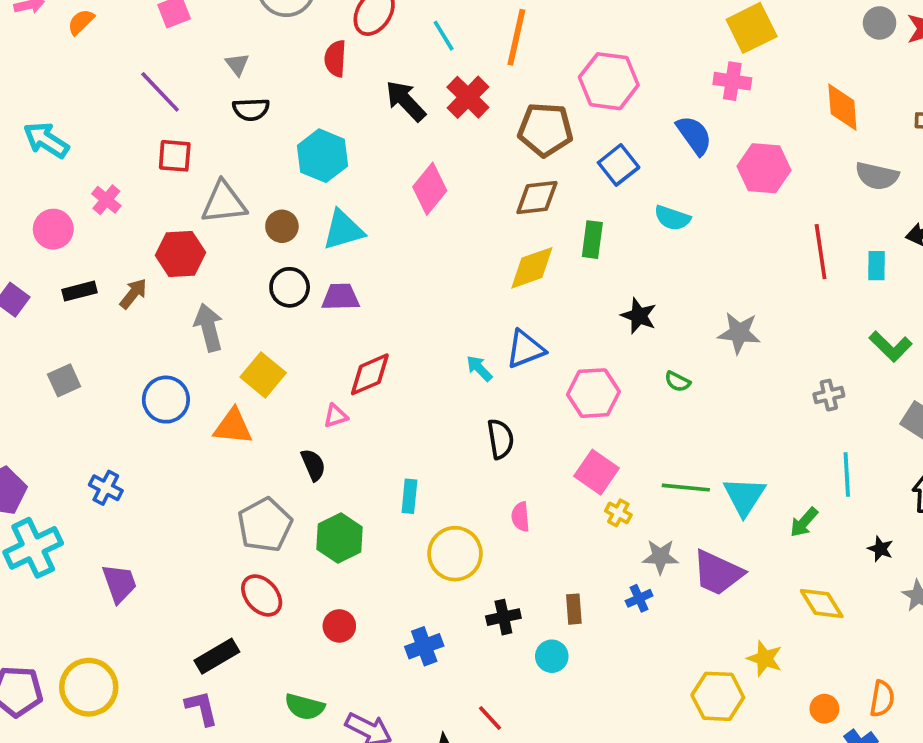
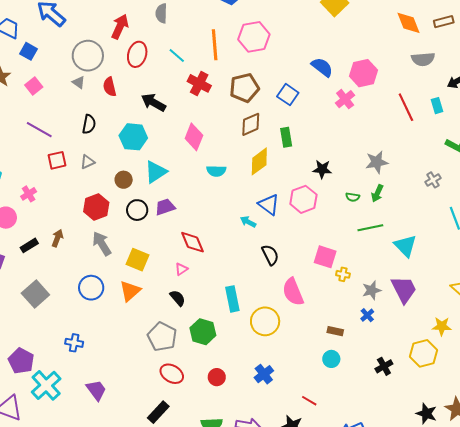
red semicircle: (335, 59) -> (110, 87), moved
gray triangle: (237, 64) -> (79, 82), moved
pink hexagon: (609, 81) -> (254, 37), moved
pink cross: (732, 81) -> (345, 99), moved, turned -30
black arrow: (406, 101) -> (153, 102), moved
orange diamond: (842, 107) -> (408, 23), moved
black semicircle: (251, 109) -> (89, 124), turned -60
pink cross: (106, 200) -> (29, 194), turned 35
gray triangle: (224, 203) -> (88, 162), moved, size x0.6
cyan semicircle: (672, 218) -> (216, 171), moved
red hexagon: (180, 254) -> (96, 207), moved
blue triangle: (525, 349) -> (269, 205), turned -45
red diamond: (370, 374) -> (193, 242), turned -72
gray square: (64, 380) -> (35, 294), size x1.5
pink hexagon: (593, 393) -> (303, 199), moved
orange triangle: (233, 427) -> (130, 291), turned -30
green line: (686, 488) -> (370, 228), moved
cyan rectangle: (409, 496) -> (232, 299), size x1.4
pink semicircle: (520, 517) -> (293, 292), size x1.8
green arrow: (804, 522) -> (377, 193), moved
purple trapezoid: (718, 573) -> (404, 289), turned -124
brown rectangle: (574, 609) -> (335, 331), turned -56
black cross: (503, 617) -> (384, 366), moved

